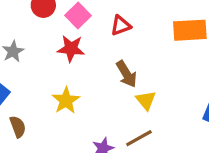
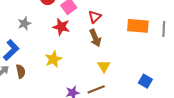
red triangle: (121, 25) -> (95, 17), turned -32
brown arrow: (126, 74) -> (95, 38), moved

